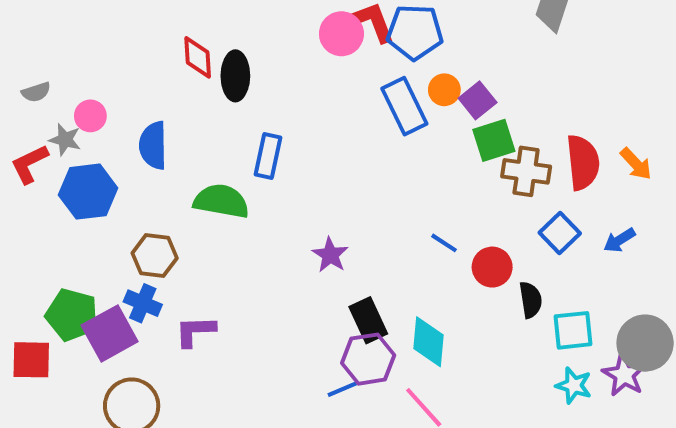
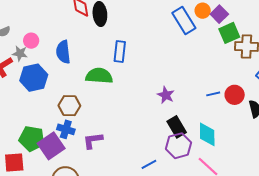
blue line: (444, 243) -> (213, 94), moved, turned -40
purple star: (330, 255) -> (166, 95), moved
blue line: (343, 389) -> (149, 164), moved

